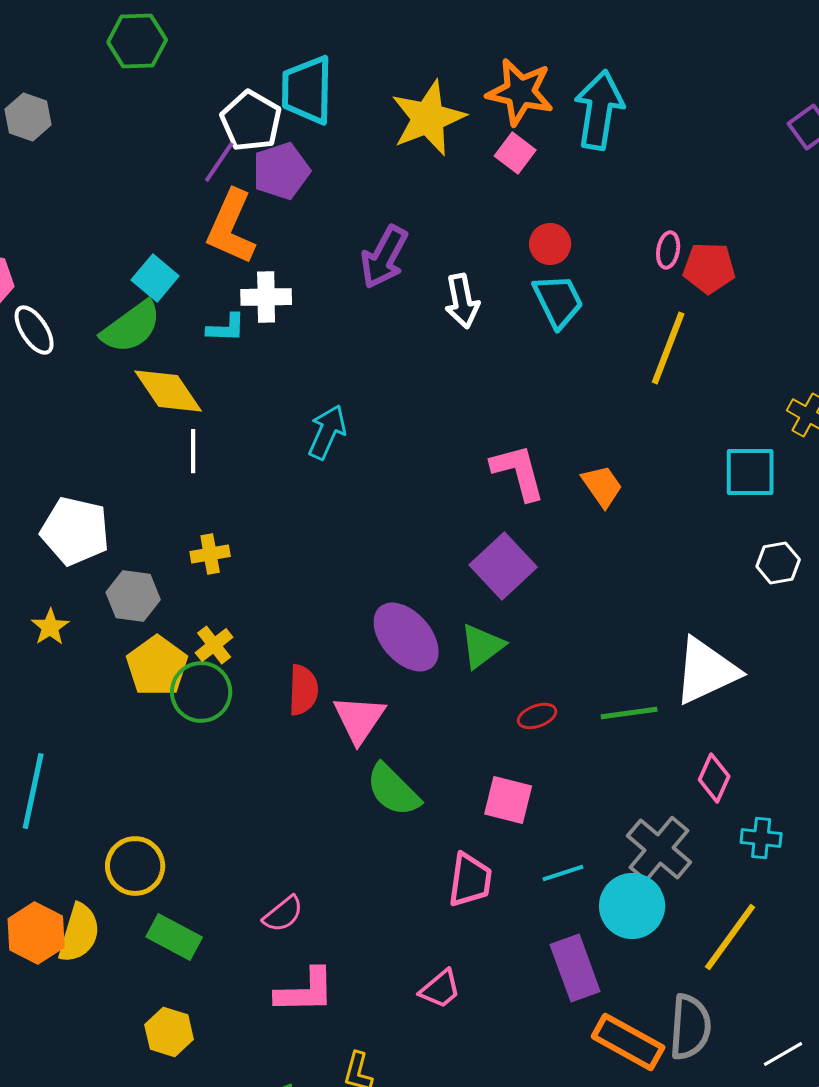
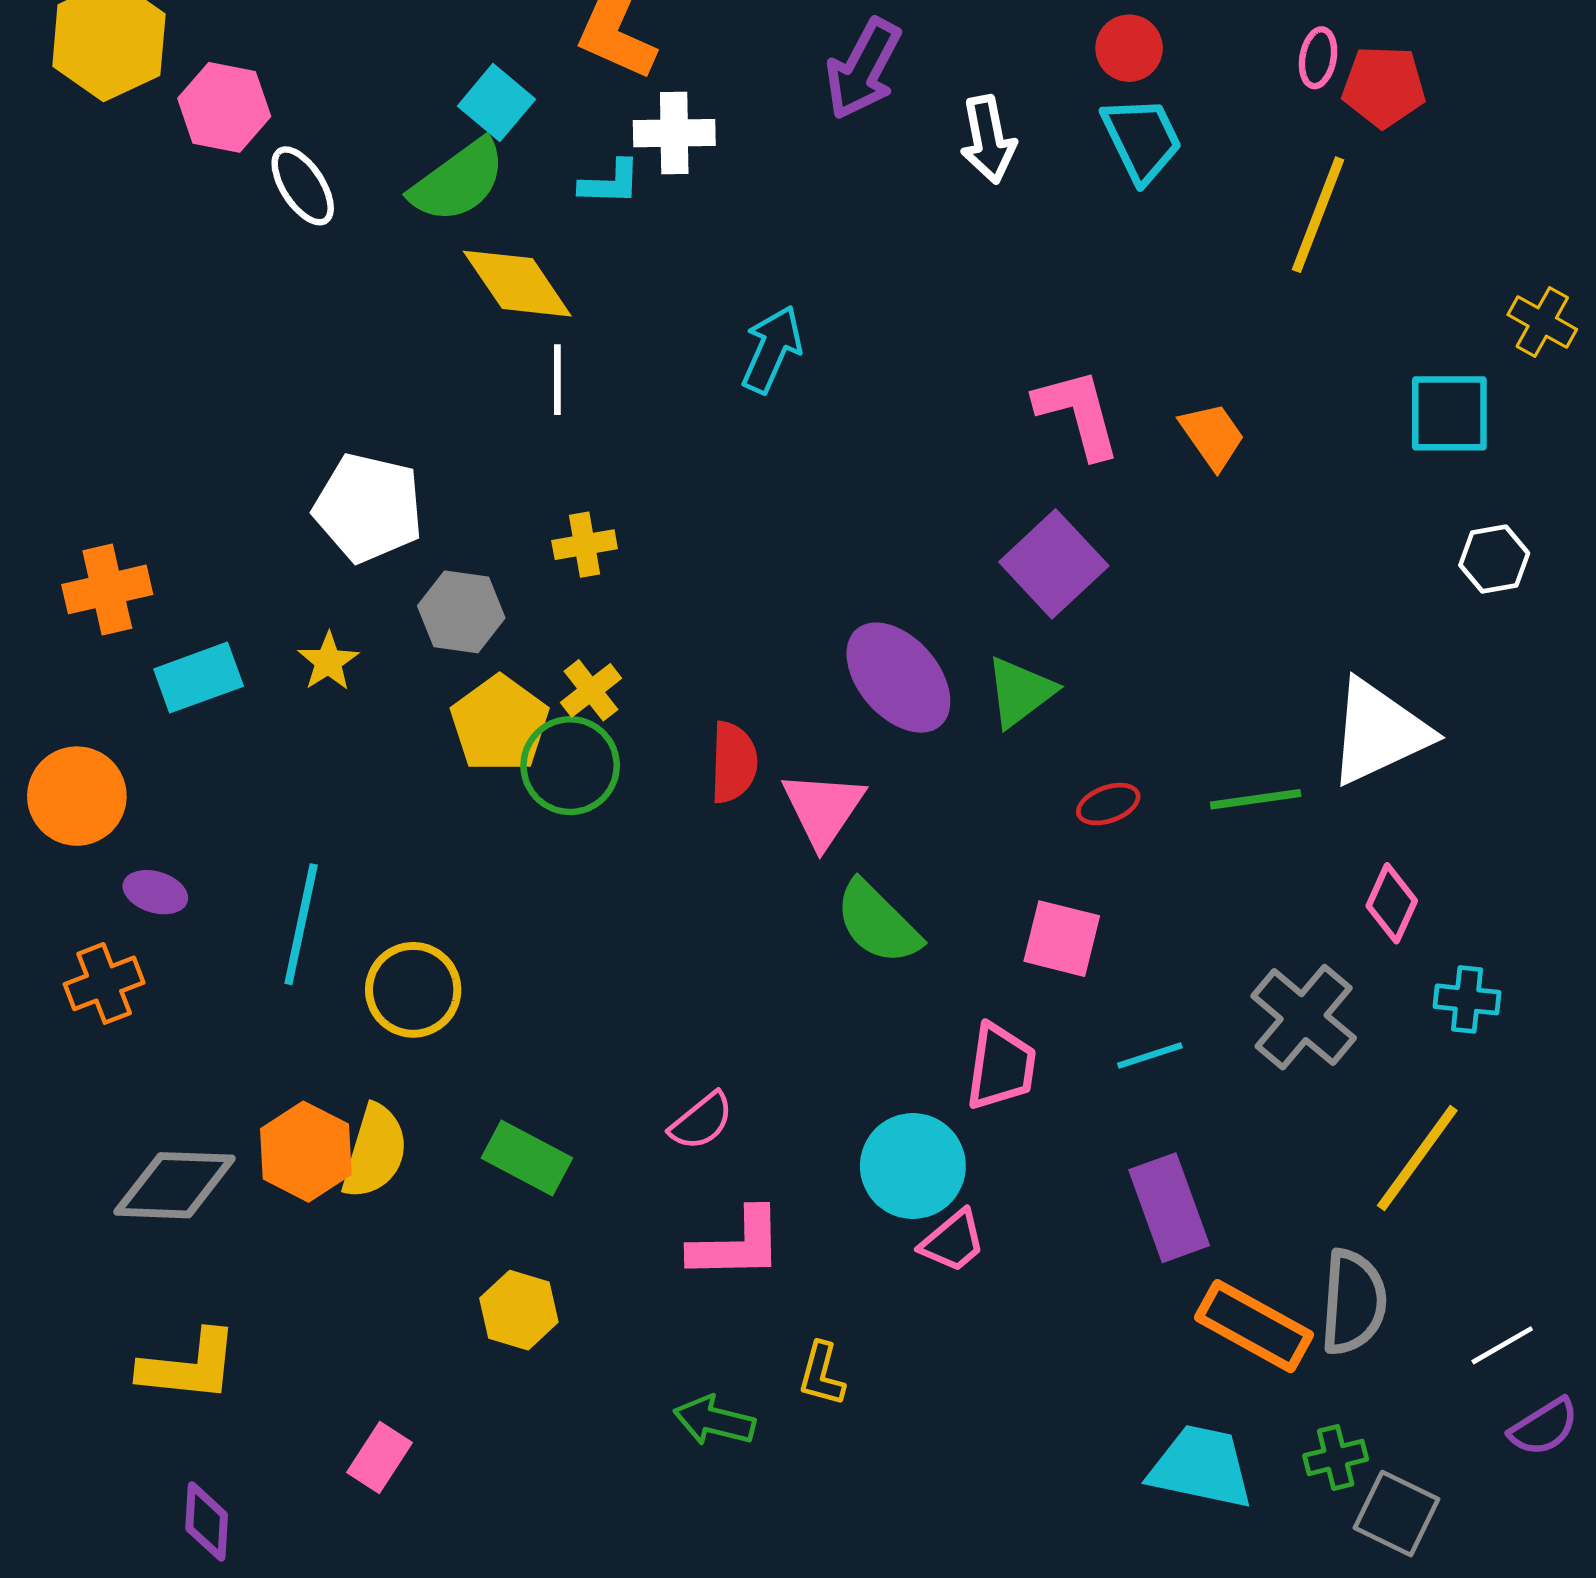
yellow circle: (135, 866) -> (413, 990), moved
cyan circle: (632, 906) -> (913, 1166), moved

